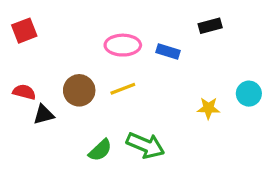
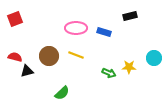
yellow line: (123, 89) -> (76, 55), turned 42
green arrow: (145, 145) -> (109, 73), moved, size x0.6

